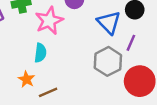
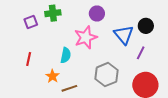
pink star: (49, 21) -> (86, 37), moved
gray hexagon: (108, 61) -> (106, 75), moved

